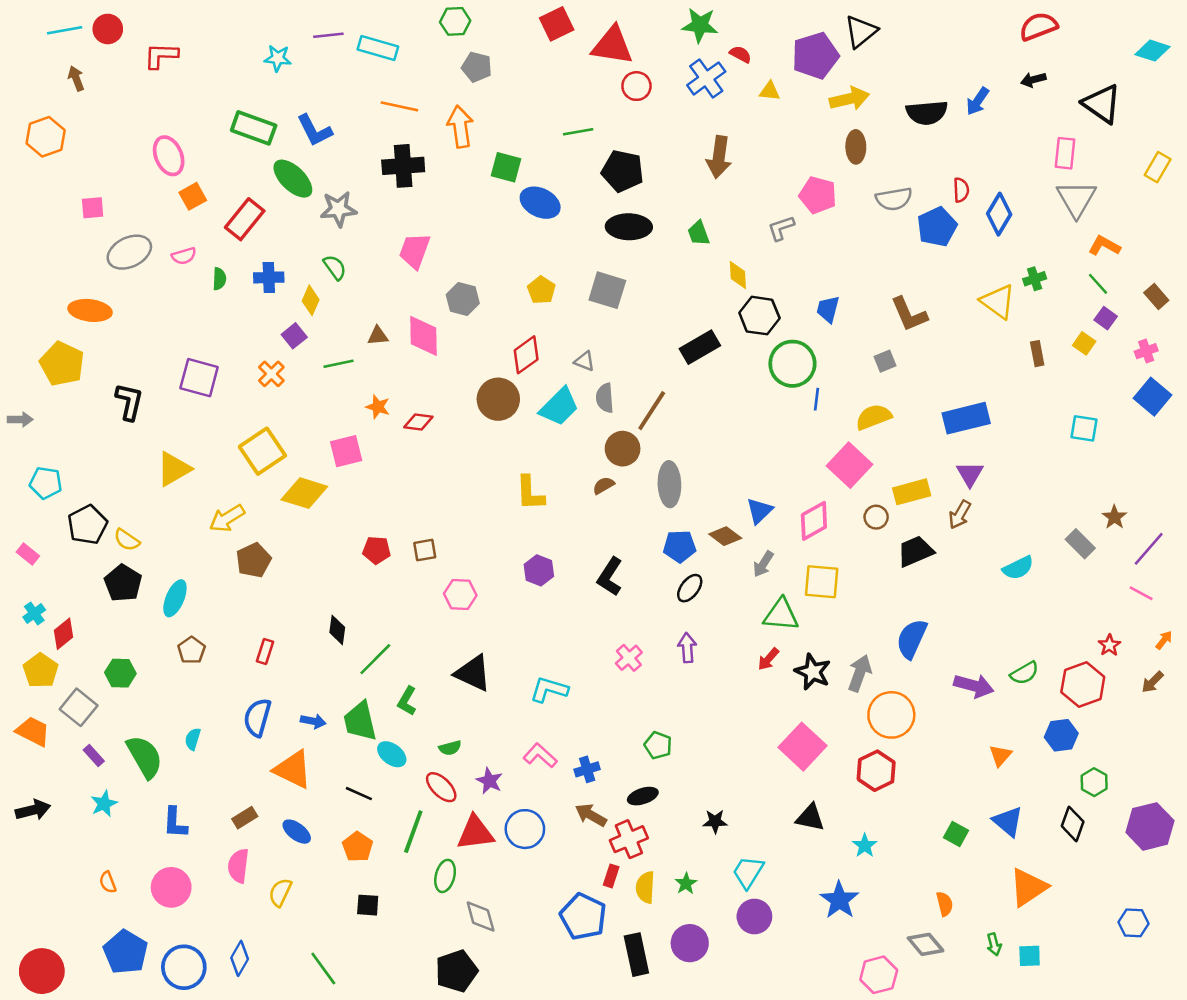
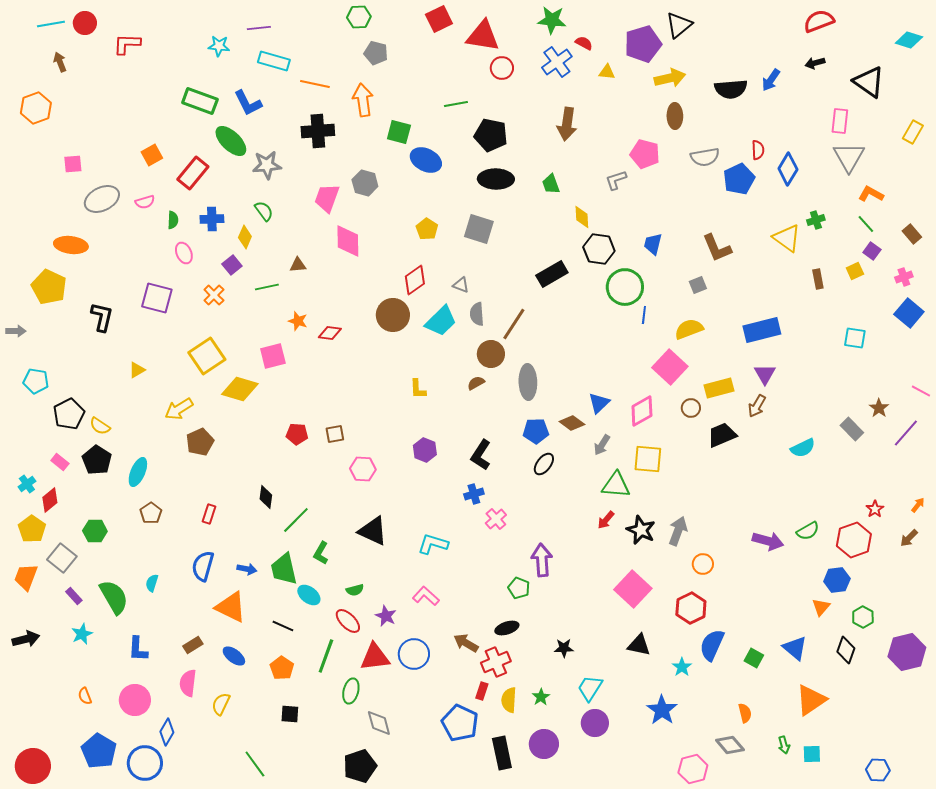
cyan rectangle: (378, 48) -> (274, 61), moved
pink ellipse: (169, 156) -> (184, 253), moved, size x0.7
gray hexagon: (463, 299) -> (365, 183), moved
pink diamond: (423, 336) -> (348, 241), moved
yellow square: (1084, 343) -> (855, 271), turned 30
yellow triangle: (174, 469) -> (137, 370), size x0.6
yellow L-shape: (530, 493) -> (418, 389), size x0.7
pink rectangle: (28, 554) -> (60, 462), moved
pink line: (1141, 593) -> (921, 391), moved
blue semicircle: (912, 639) -> (712, 645), moved
purple arrow: (687, 648) -> (542, 560), moved, size x1.4
orange circle: (891, 715) -> (703, 564), size x0.6
orange trapezoid: (33, 731) -> (26, 577), turned -96
orange triangle: (1000, 755) -> (821, 607), moved
blue cross: (587, 769) -> (474, 494), moved
blue hexagon: (1133, 923) -> (878, 770), moved
blue diamond: (240, 958) -> (167, 732), moved

